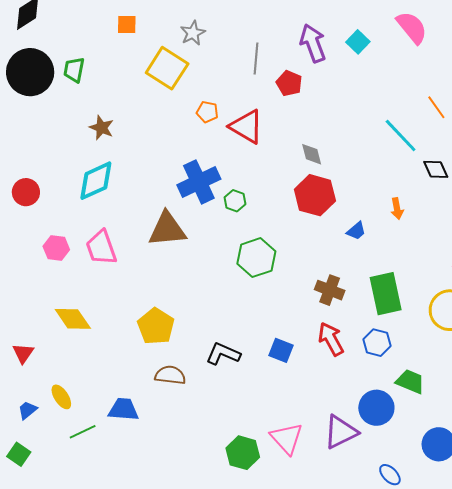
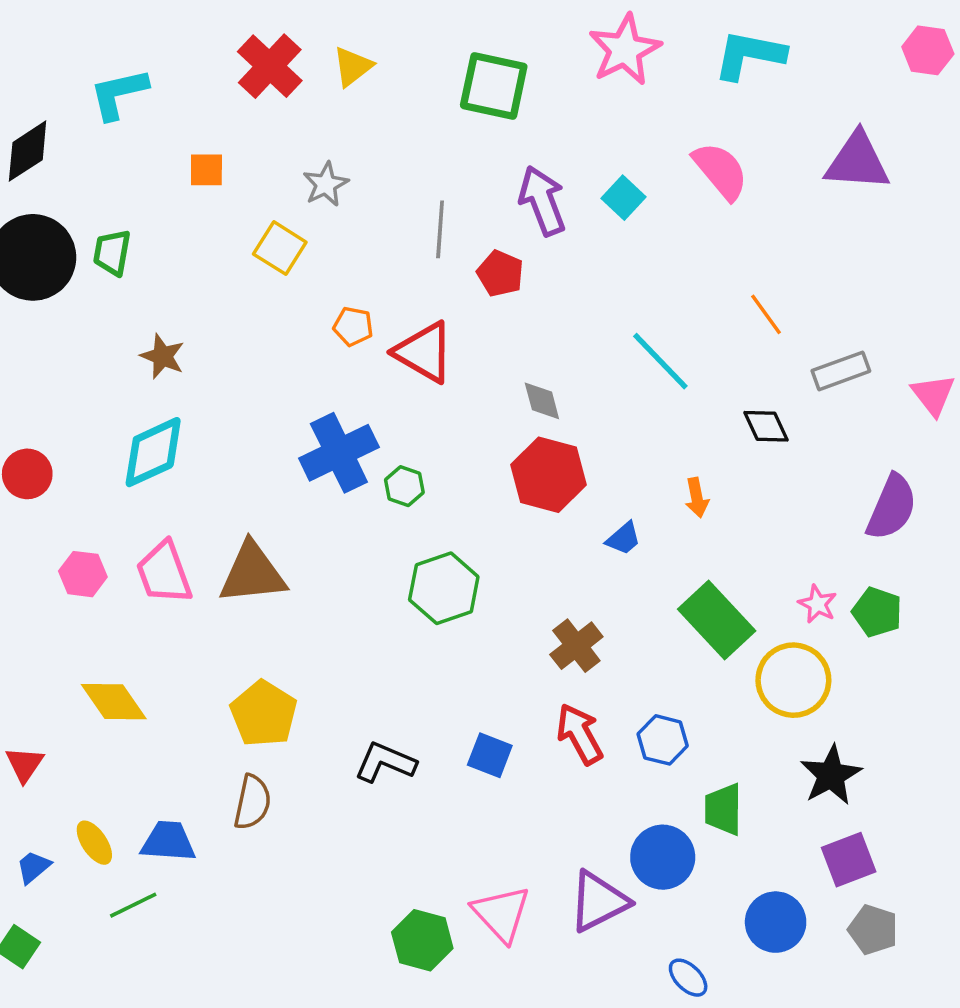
yellow square: (167, 68) -> (280, 248), size x0.7
cyan line: (401, 136) -> (660, 361), moved
brown triangle: (167, 229) -> (252, 573), moved
brown cross: (330, 290) -> (576, 646), turned 32
green rectangle: (386, 294) -> (717, 620), moved, turned -30
brown semicircle: (170, 375) -> (252, 802), moved, turned 96
green trapezoid: (410, 381) -> (723, 809), turned -112
blue trapezoid: (123, 409) -> (168, 841), moved

